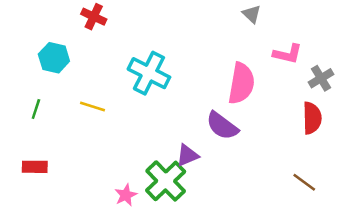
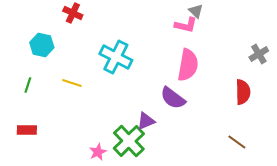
pink L-shape: (288, 54) -> (186, 25), moved
gray cross: (321, 78) -> (259, 54), moved

